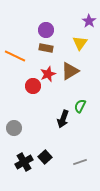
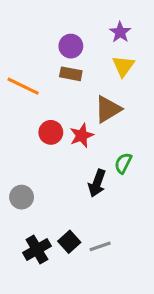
purple star: (89, 21) -> (120, 32), moved
red star: (48, 74) -> (82, 135), moved
gray line: (80, 162) -> (100, 246), moved

